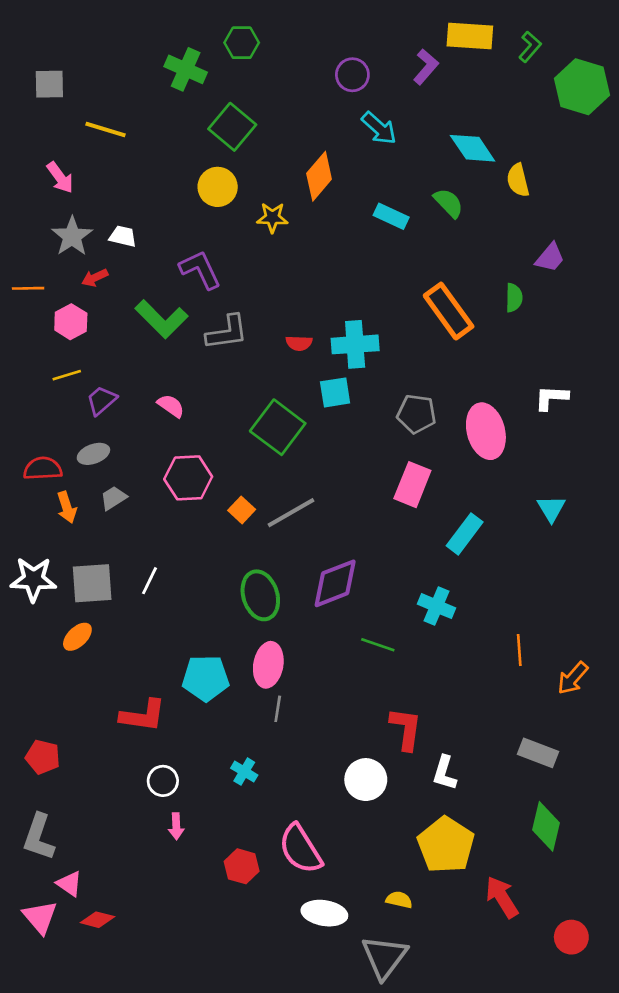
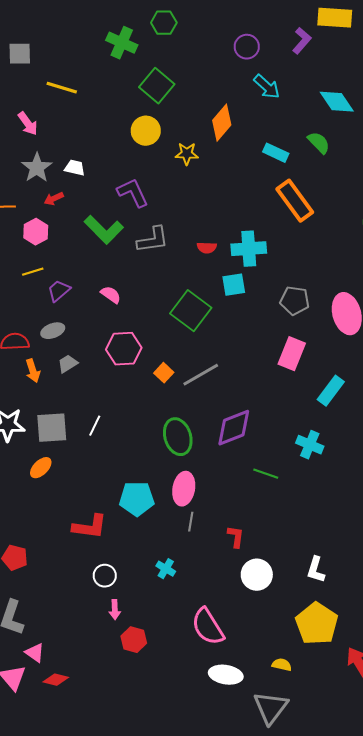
orange rectangle: (449, 311) -> (295, 201), moved
red L-shape: (406, 729) -> (236, 537), moved, size x0.7
red hexagon: (242, 866) -> (134, 640), moved

